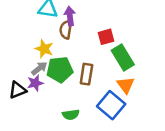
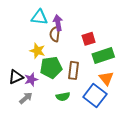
green rectangle: (123, 58) -> (103, 56), turned -75
gray arrow: (39, 68) -> (26, 98), moved
black triangle: (18, 90) -> (16, 77), moved
green semicircle: (71, 115) -> (63, 97), moved

